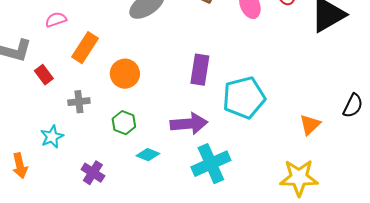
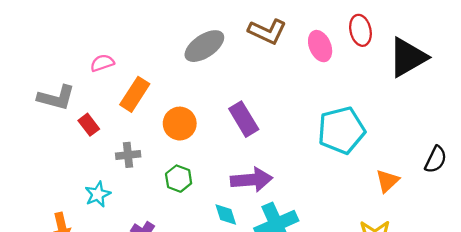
purple rectangle: (200, 70) -> (244, 119), moved, turned -40
cyan pentagon: (244, 98) -> (341, 130), moved
cyan diamond: (148, 155) -> (226, 214), moved, turned 50

